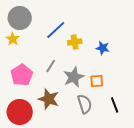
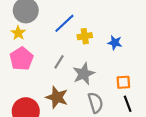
pink pentagon: (22, 75) -> (21, 59), moved
orange square: (97, 81) -> (123, 82), moved

